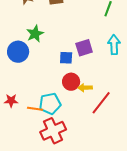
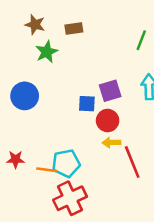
green star: (35, 34) -> (47, 52), moved
red circle: (71, 82) -> (108, 121), moved
red line: (101, 103) -> (132, 162), turned -60

